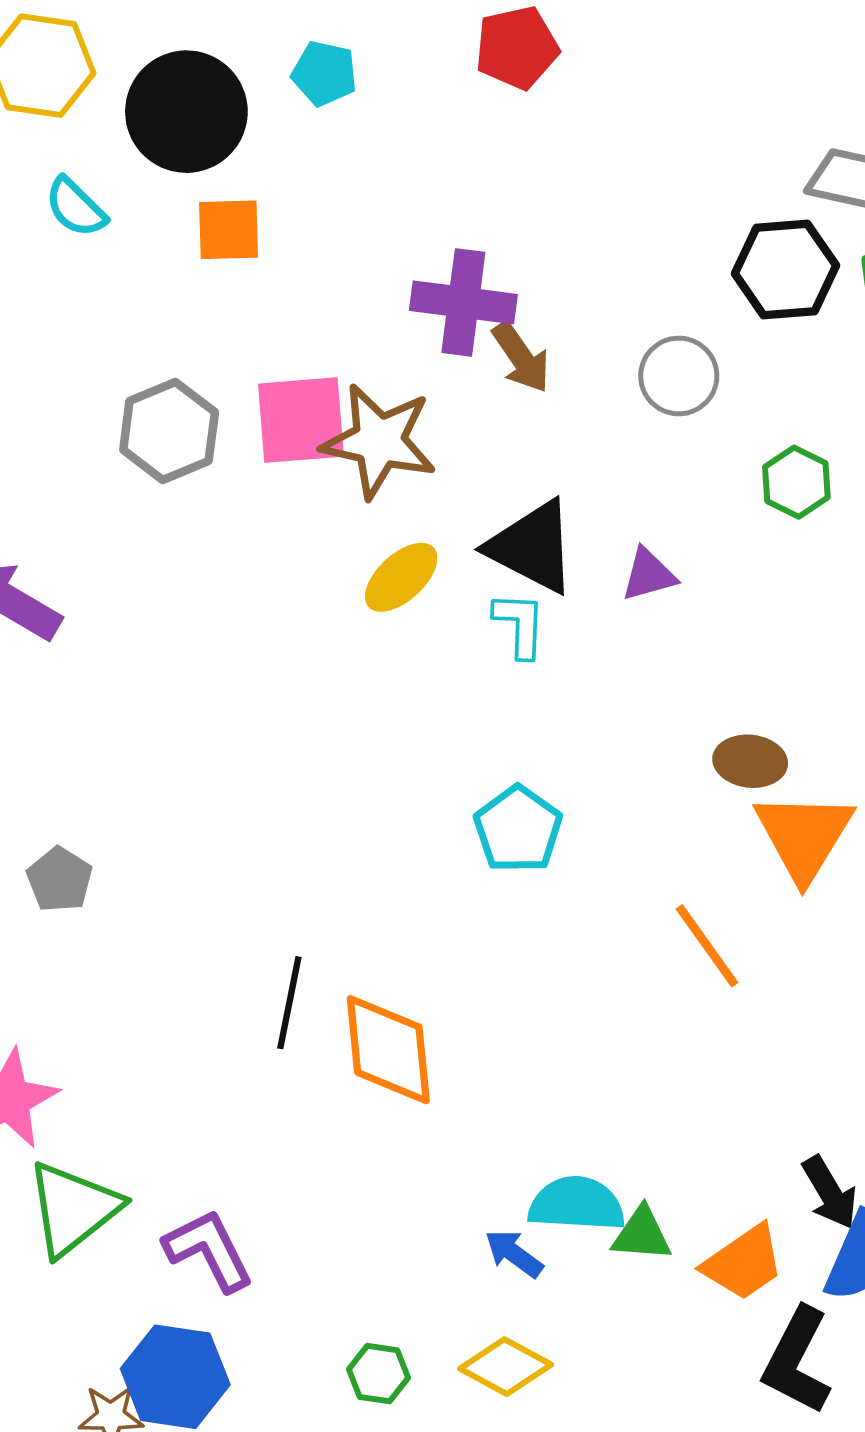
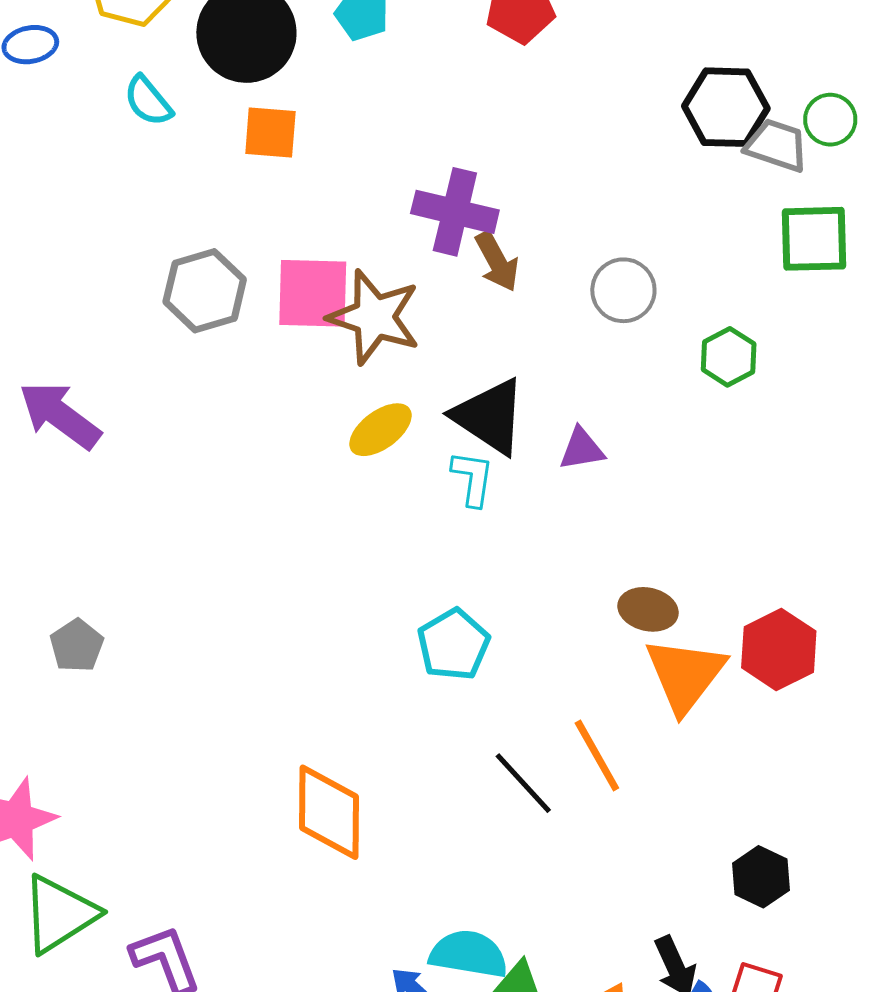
black hexagon: (785, 269) -> (726, 107), moved
green hexagon: (796, 482) -> (729, 357), moved
black line: (289, 1003) -> (523, 783), moved, turned -60

